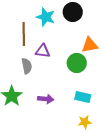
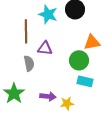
cyan rectangle: (83, 97) -> (85, 81), moved
yellow star: (85, 122) -> (67, 103), moved

